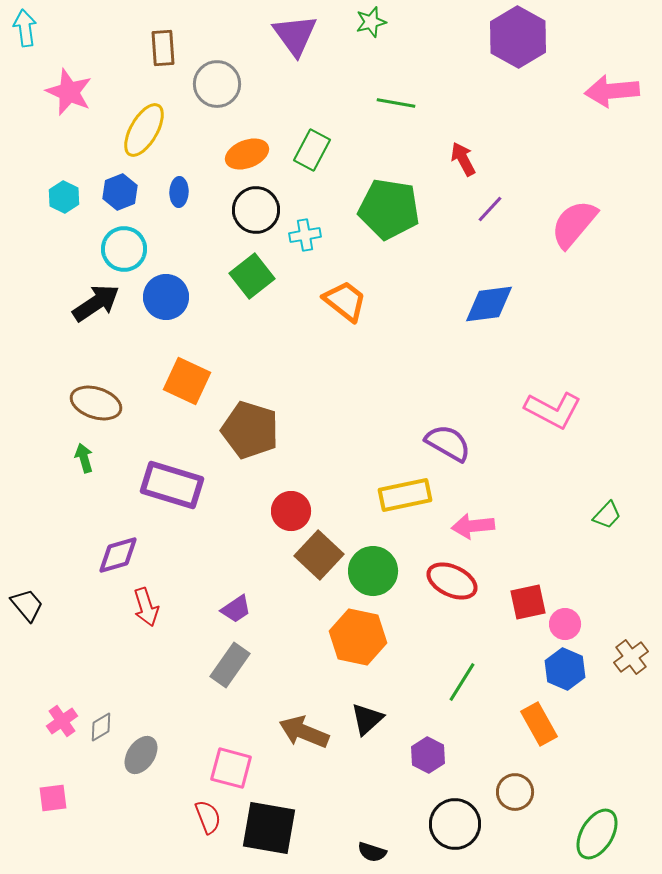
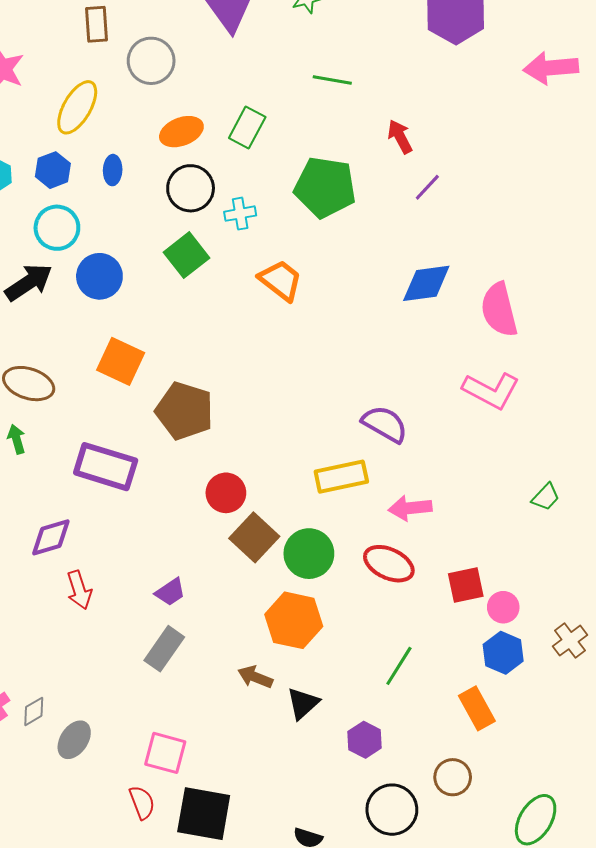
pink semicircle: (574, 224) -> (499, 310), moved, turned -54
brown arrow: (304, 732) -> (255, 677), moved, size x0.7

